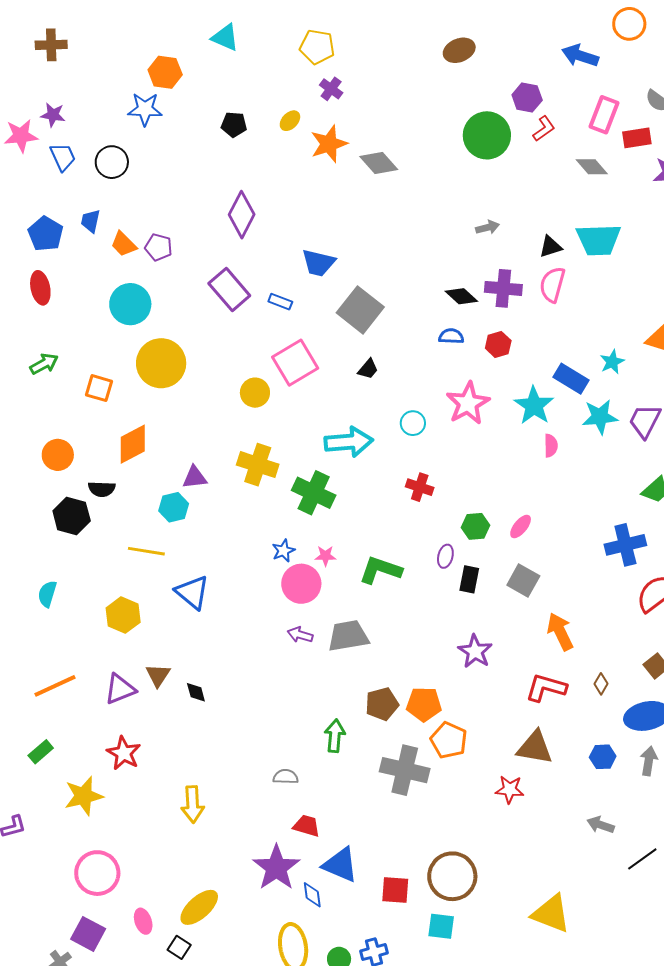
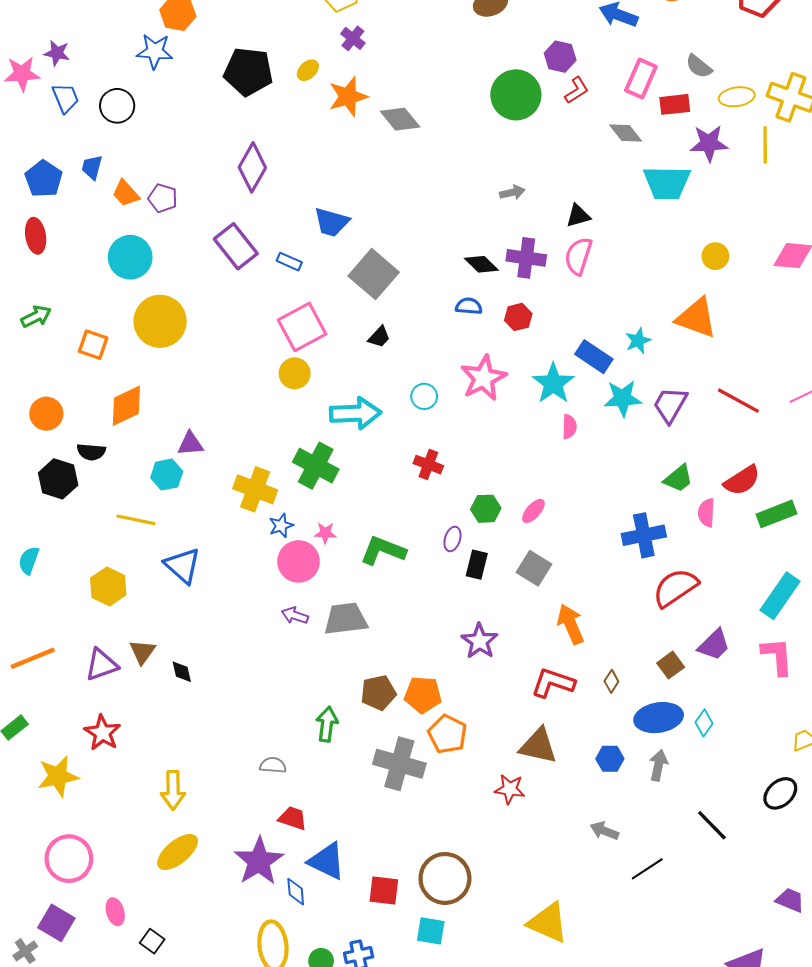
black pentagon: (234, 124) -> (248, 72), size x1.8
cyan trapezoid: (599, 240) -> (667, 183), moved
yellow circle: (255, 393) -> (295, 373), moved
yellow cross: (258, 465) -> (255, 489), moved
yellow ellipse: (199, 907) -> (178, 852), moved

